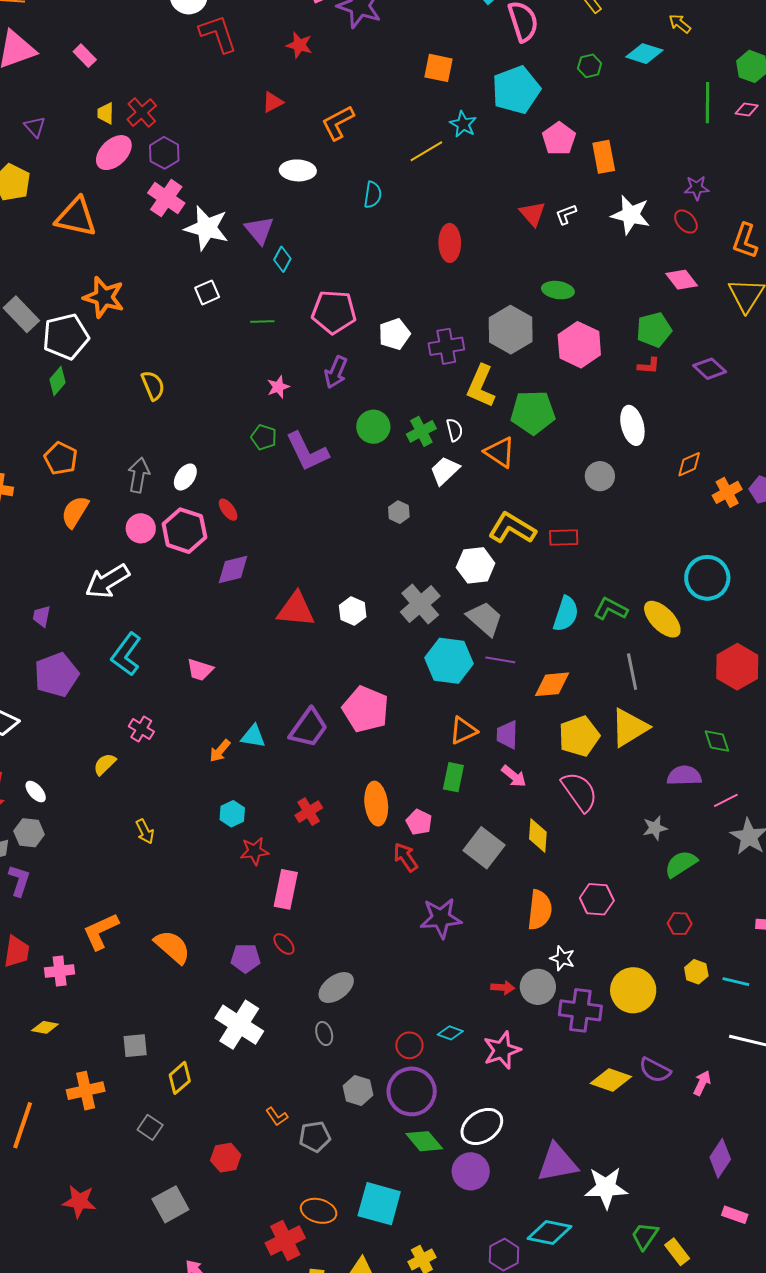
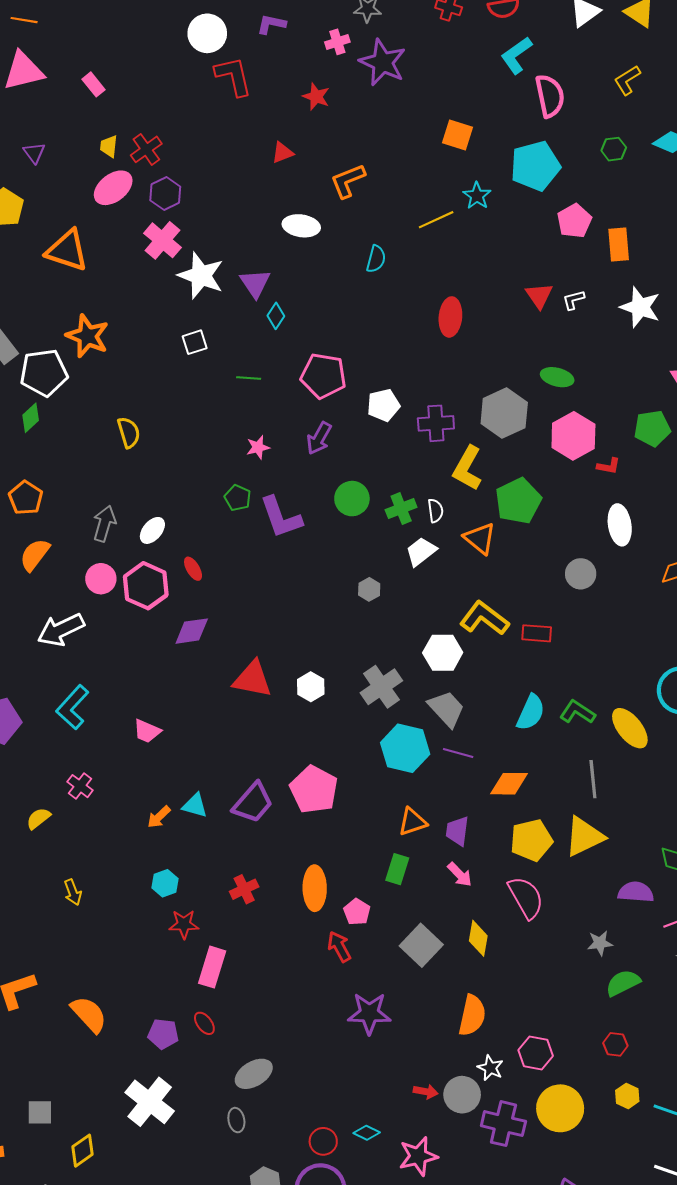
red L-shape: (649, 366) -> (609, 466), moved
green pentagon: (533, 412) -> (518, 501), turned -30
pink hexagon: (597, 899) -> (536, 1053), moved

